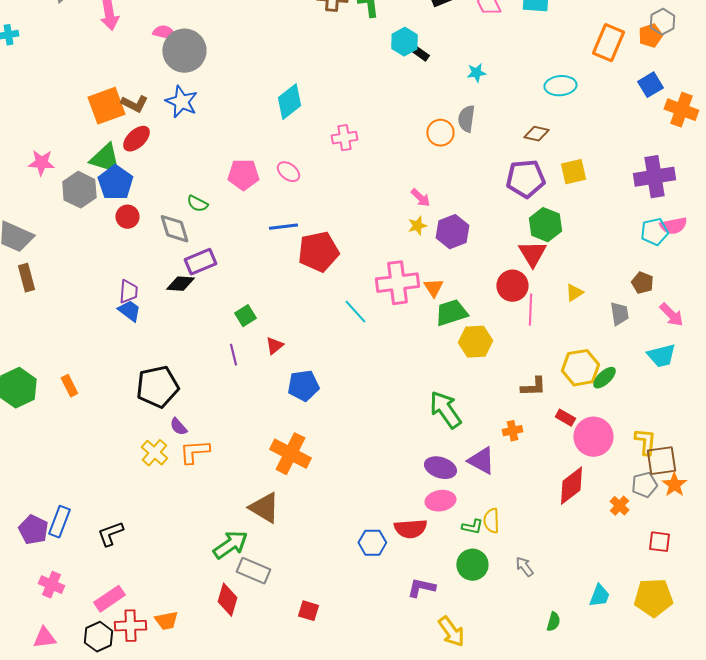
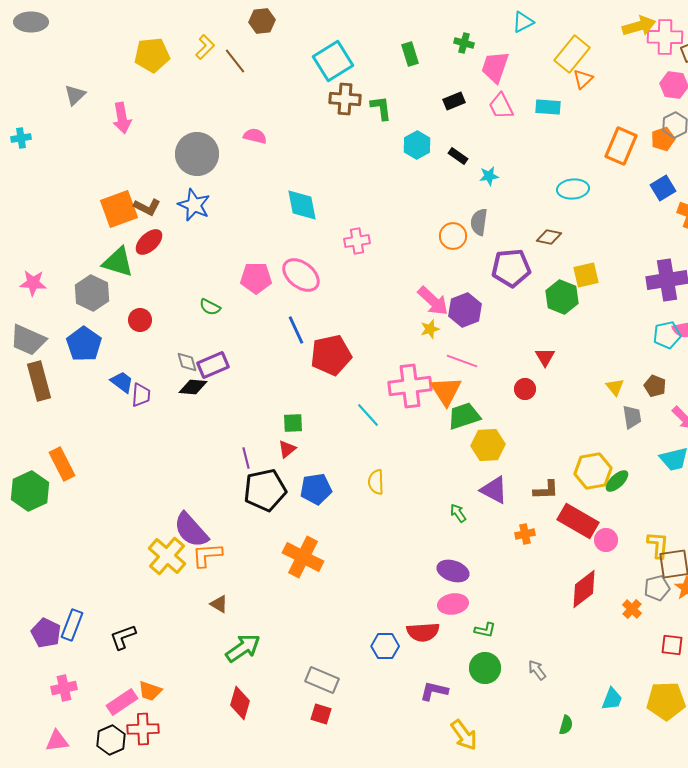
pink semicircle: (164, 33) -> (255, 136), moved
black rectangle: (419, 53) -> (458, 156), moved
cyan diamond: (289, 102) -> (302, 205), turned -63
pink star: (41, 163) -> (33, 283), moved
pink ellipse: (288, 172) -> (301, 275), size x1.6
purple pentagon: (525, 179) -> (511, 268), moved
blue pentagon: (115, 183) -> (84, 344), moved
pink arrow: (420, 198) -> (433, 301), size x1.6
green hexagon: (545, 225) -> (562, 297), moved
blue line: (283, 227) -> (296, 330), turned 72
gray diamond: (174, 229) -> (187, 362), moved, size x0.7
purple hexagon: (452, 232) -> (465, 310), moved
red triangle: (532, 254) -> (545, 357), size x0.7
brown rectangle: (26, 278) -> (39, 381), size x1.4
red circle: (512, 286) -> (525, 389), size x0.7
orange triangle: (433, 288) -> (446, 391), size x1.6
yellow triangle: (574, 293) -> (615, 387), moved, turned -36
pink line: (530, 310) -> (462, 361), moved, turned -72
blue trapezoid: (129, 311) -> (122, 382), moved
green square: (245, 316) -> (293, 423), moved, turned 30
orange rectangle: (69, 386) -> (62, 464), moved, size x1.5
black pentagon: (157, 387) -> (265, 490), moved
green arrow: (445, 410) -> (458, 513), size x0.5
red rectangle: (565, 418) -> (578, 521), size x2.0
purple semicircle: (178, 427) -> (191, 530), size x2.0
pink circle: (593, 437) -> (606, 540), size x0.6
yellow cross: (154, 453) -> (167, 556), size x1.4
purple triangle: (481, 461) -> (494, 490), moved
brown triangle: (264, 508) -> (219, 604), moved, size x0.6
yellow semicircle: (491, 521) -> (376, 482), moved
gray rectangle: (253, 571) -> (322, 680), moved
pink cross: (51, 585) -> (64, 688), turned -35
orange trapezoid: (166, 621) -> (150, 691), moved, turned 30

